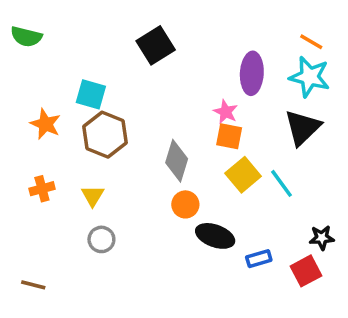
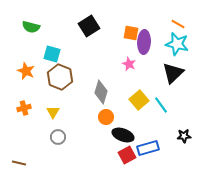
green semicircle: (26, 37) -> (31, 27), moved
orange square: (229, 136) -> (131, 33), moved
blue rectangle: (259, 259) -> (148, 148), size x1.5
red square: (306, 271) -> (127, 155), moved

